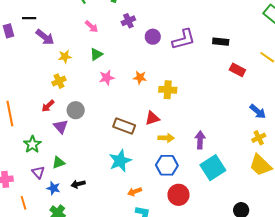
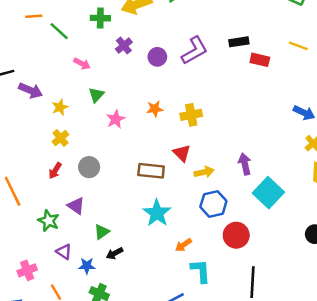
red rectangle: (237, 70) -> (260, 60), moved
red triangle: (152, 118) -> (182, 153), turned -42
purple triangle: (61, 127) -> (76, 206), moved
green triangle: (58, 163) -> (102, 232), moved

